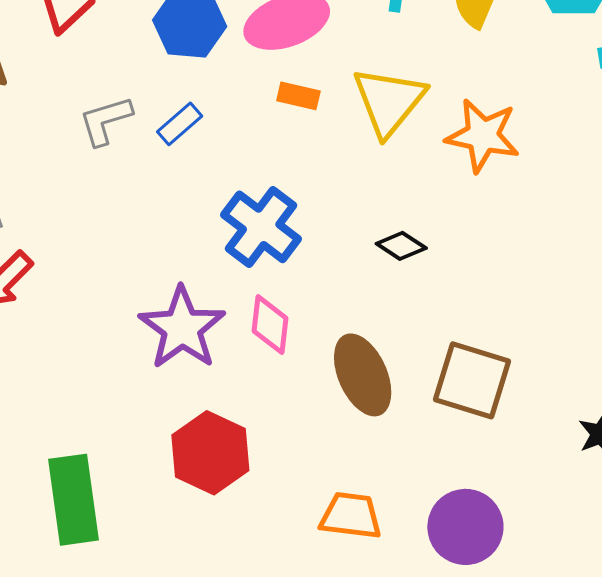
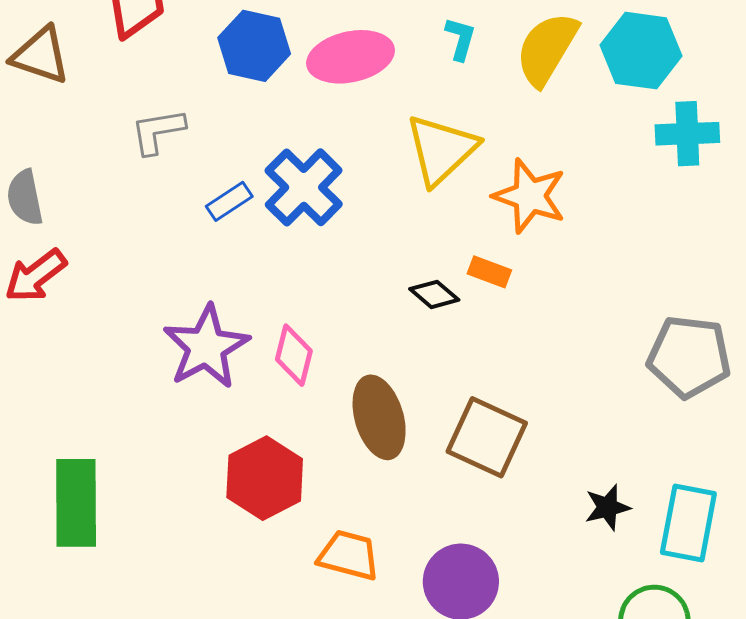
orange rectangle: (298, 96) -> (489, 272), moved
blue rectangle: (180, 124) -> (229, 201), moved
blue cross: (261, 227) -> (304, 187), moved
red hexagon: (210, 453) -> (265, 478), moved

